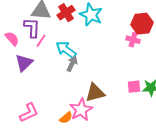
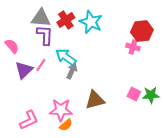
purple L-shape: (32, 28) -> (45, 35), moved
pink line: (41, 41) -> (41, 65), moved
pink square: (134, 87) -> (134, 94), turned 32
pink star: (81, 110) -> (61, 110), moved, turned 30

